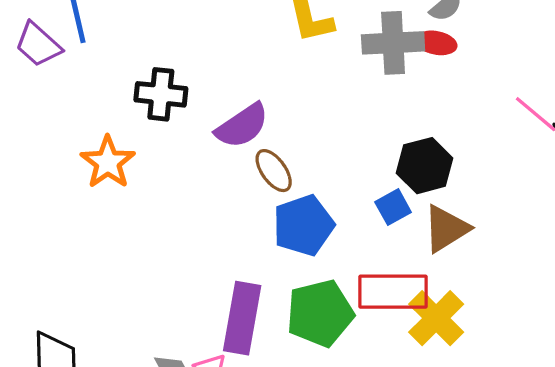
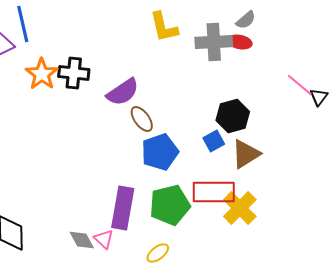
orange star: (108, 162) -> (42, 74), moved

